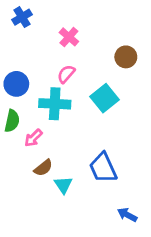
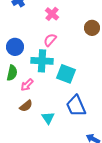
cyan square: (104, 98) -> (66, 74), moved, turned -30
brown semicircle: (43, 168) -> (26, 106), moved

